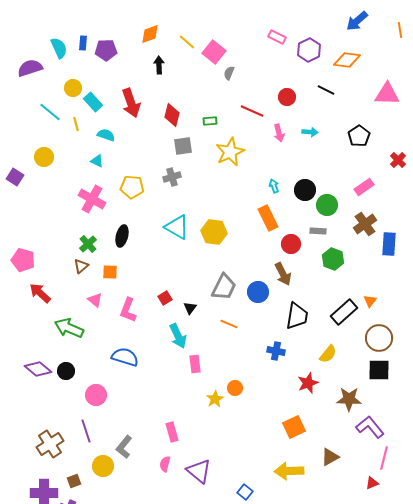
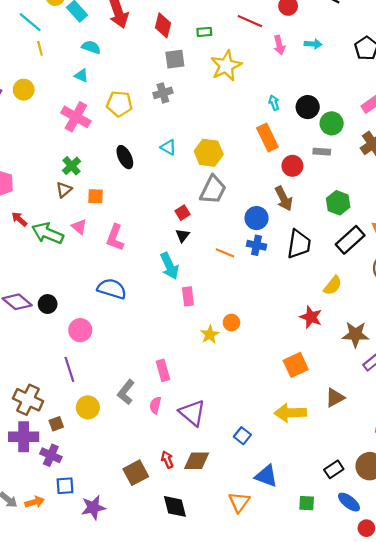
yellow line: (76, 124) -> (40, 48), moved
yellow circle: (44, 157) -> (24, 90), moved
cyan triangle: (177, 227) -> (168, 147), size x0.6
black ellipse: (122, 236) -> (125, 157), moved, turned -40
green hexagon: (333, 259) -> (338, 203), moved
gray trapezoid: (224, 287) -> (213, 190), moved
red arrow: (40, 293) -> (19, 219), size x0.7
red square: (165, 298) -> (183, 213), moved
green arrow: (69, 328) -> (48, 233), moved
blue cross: (276, 351) -> (257, 245), moved
red star: (308, 383) -> (311, 317), turned -30
brown cross: (50, 444) -> (28, 400), moved, turned -32
gray L-shape: (124, 447) -> (126, 392), moved

